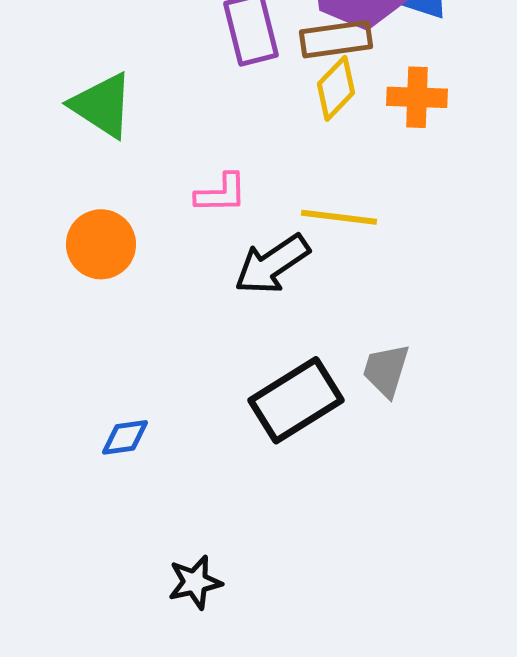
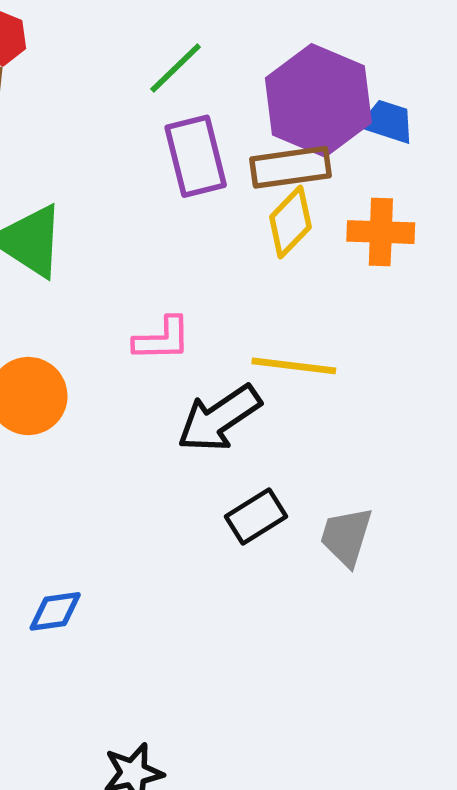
black rectangle: (296, 400) -> (256, 516), moved, size x0.6

